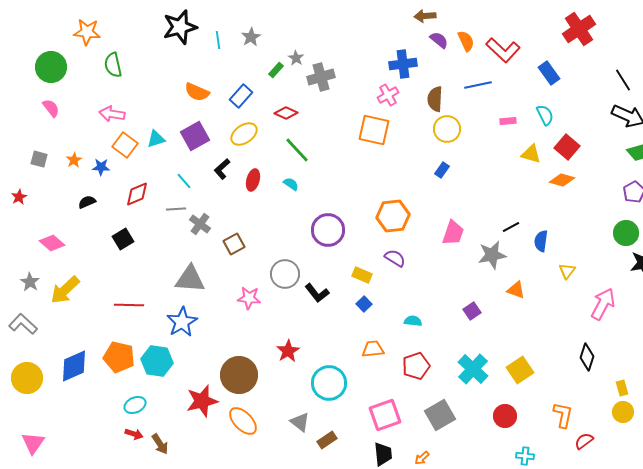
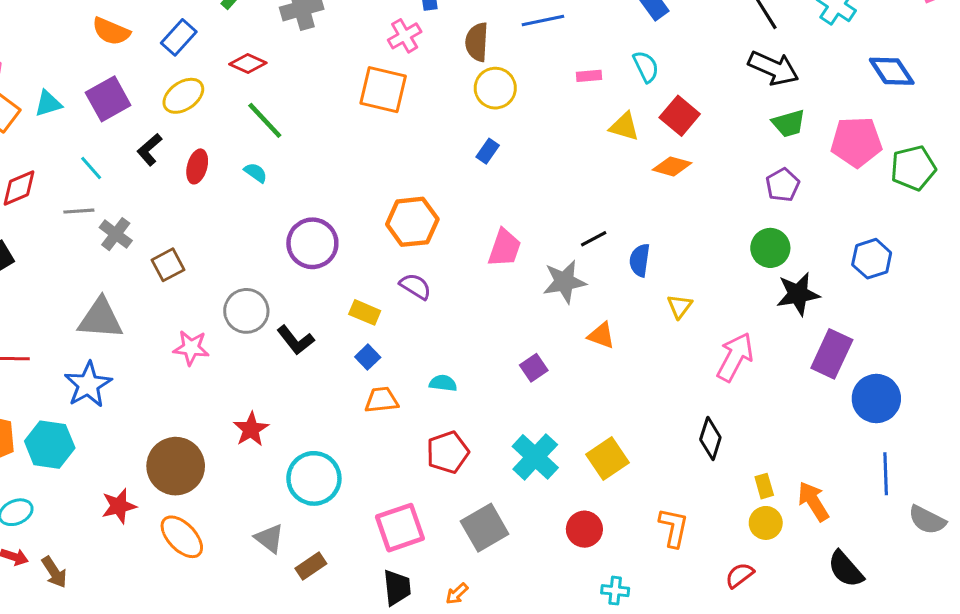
orange trapezoid: (373, 349) -> (382, 400), moved
red star: (202, 401) -> (119, 506), size x0.7
red semicircle: (584, 441) -> (740, 575), moved

